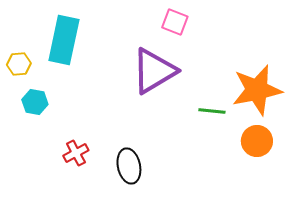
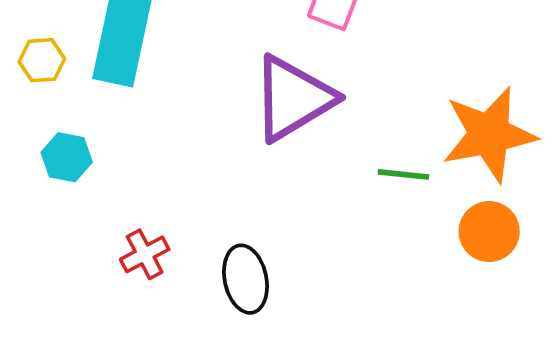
yellow hexagon: (19, 64) -> (42, 60), moved

